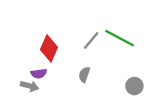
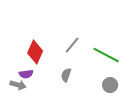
green line: (120, 38) -> (106, 55), moved

